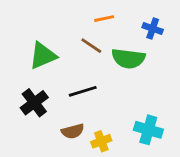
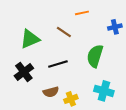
orange line: (104, 19) -> (82, 13), moved
blue cross: (153, 29) -> (115, 27), moved, turned -32
green semicircle: (128, 58) -> (95, 56), moved, turned 100

